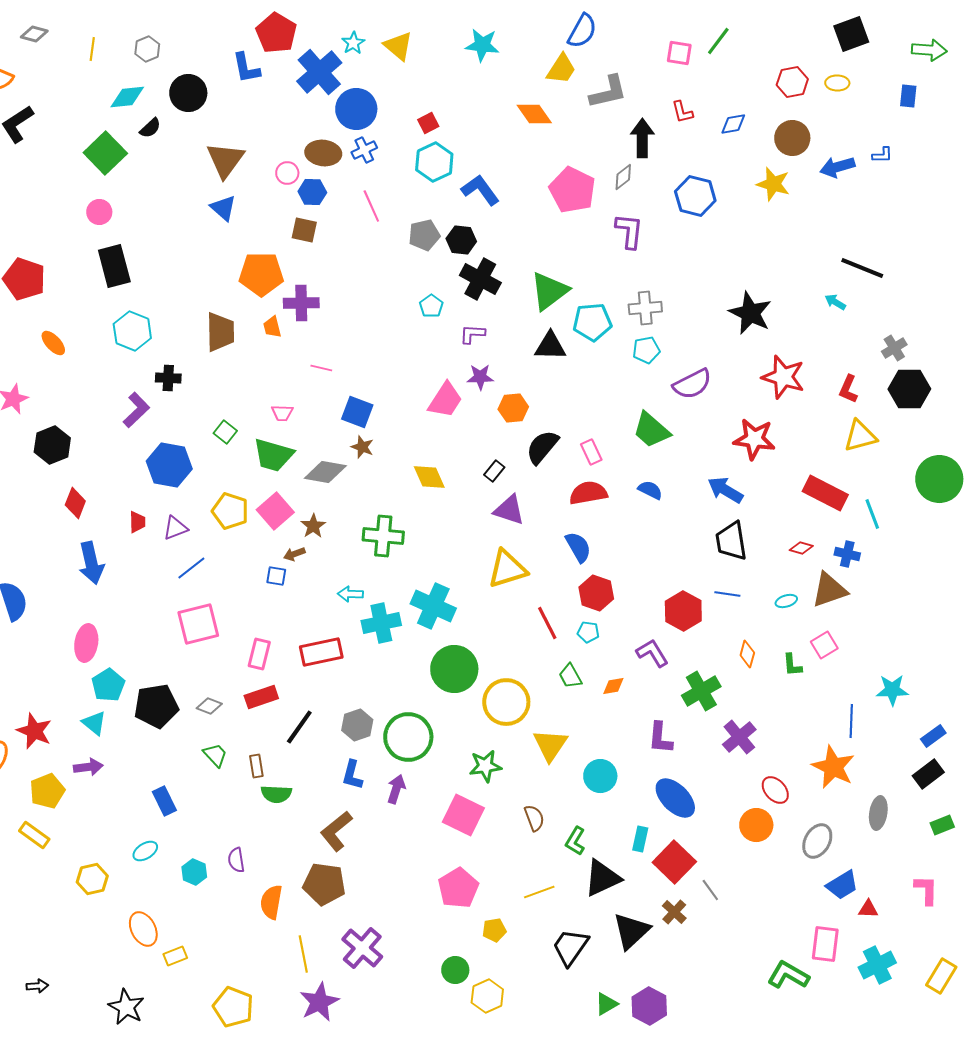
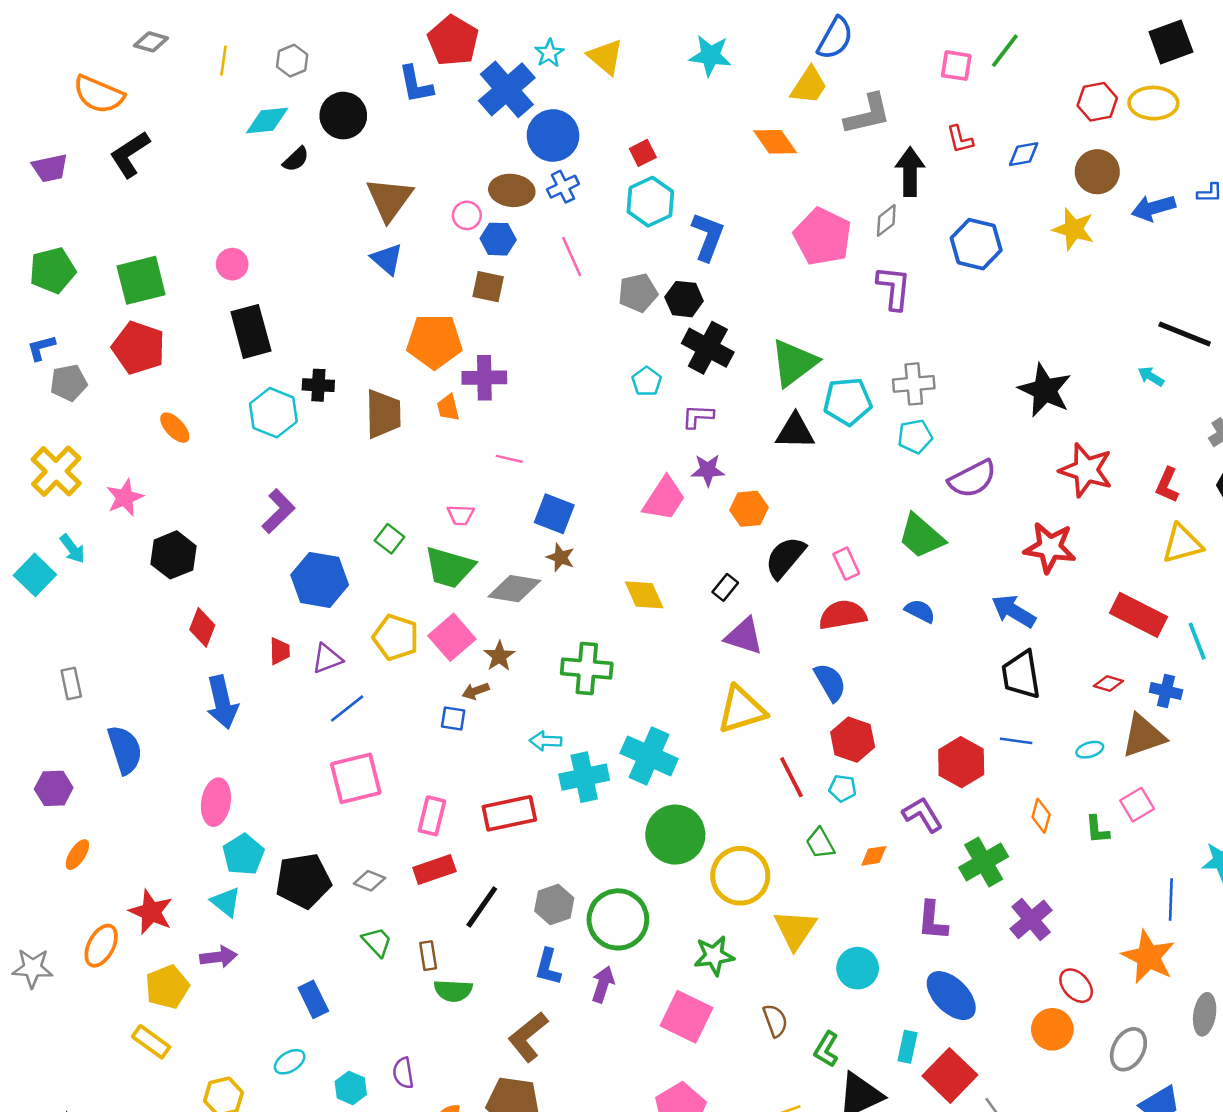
yellow ellipse: (837, 83) -> (1153, 103), size x1.6
green square: (105, 153) -> (141, 280), moved, turned 30
blue L-shape: (480, 190) -> (708, 237), turned 57
black cross: (168, 378) -> (318, 385), moved

